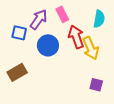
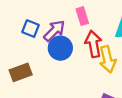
purple arrow: (39, 19) -> (54, 31), moved

